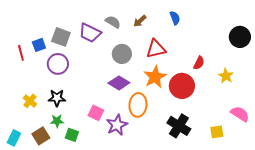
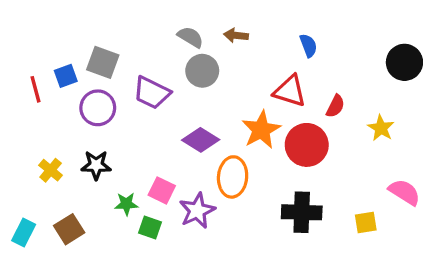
blue semicircle: (175, 18) -> (308, 45), moved
brown arrow: (140, 21) -> (236, 35), turned 48
purple trapezoid: (90, 33) -> (152, 93), moved
red triangle: (156, 49) -> (290, 91), moved, turned 30
gray circle: (122, 54) -> (202, 71), moved
green star: (57, 121) -> (126, 204), moved
black cross: (179, 126) -> (302, 212), turned -30
green square: (72, 135) -> (150, 227), moved

